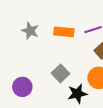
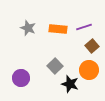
black star: (77, 94) -> (70, 84), turned 30

